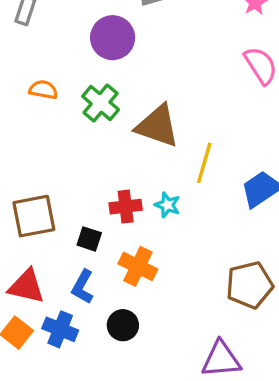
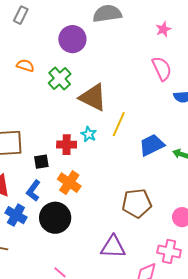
cyan star: (167, 205) -> (89, 134), moved
black square: (89, 239) -> (41, 162), turned -35
black circle: (123, 325) -> (55, 218), size x1.6

